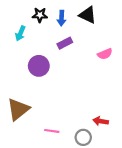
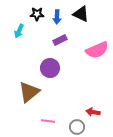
pink semicircle: (105, 54) -> (97, 50), size x1.6
purple circle: (39, 66) -> (50, 68), moved
brown triangle: (18, 109) -> (29, 92), moved

